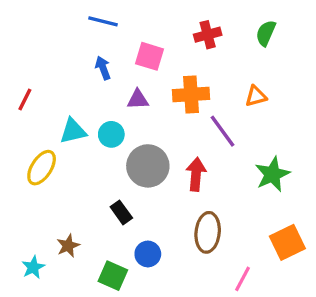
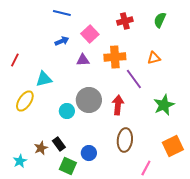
pink square: (149, 56) -> (90, 34), turned 30
blue arrow: (103, 68) -> (62, 41), turned 88
cyan circle: (111, 134) -> (67, 111), moved
black rectangle: (121, 212) -> (59, 144), moved

